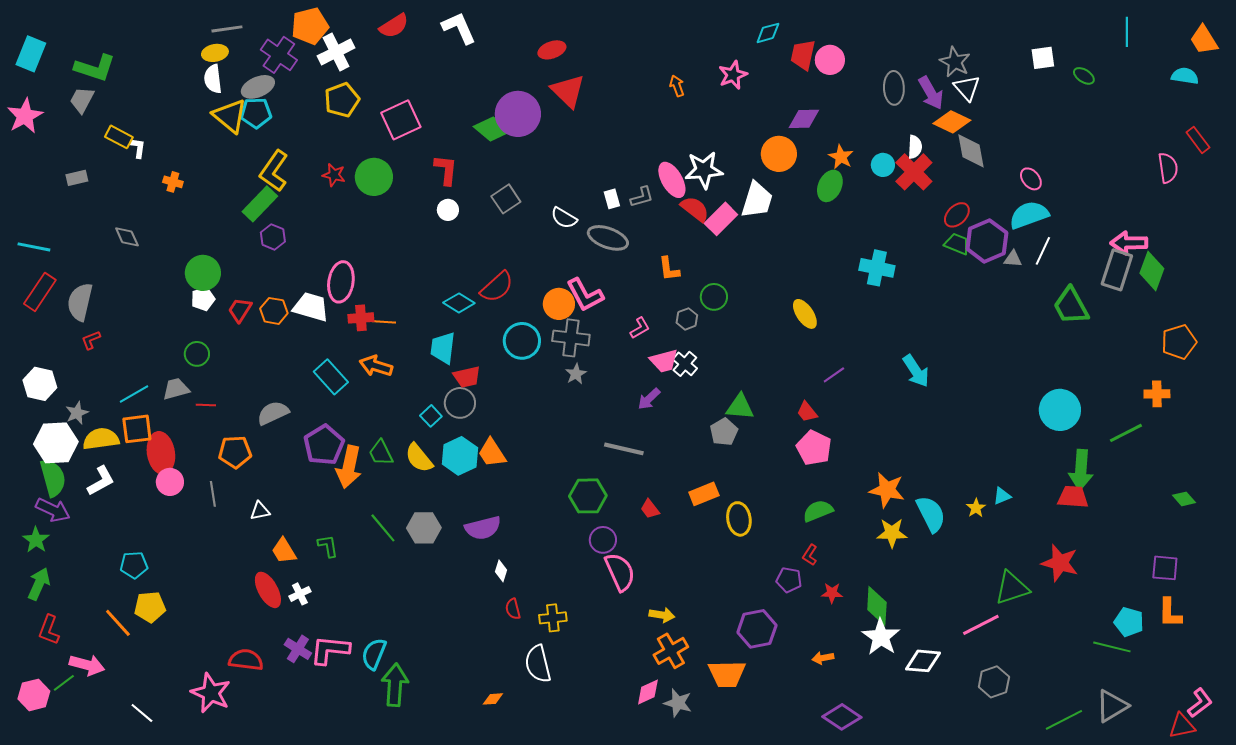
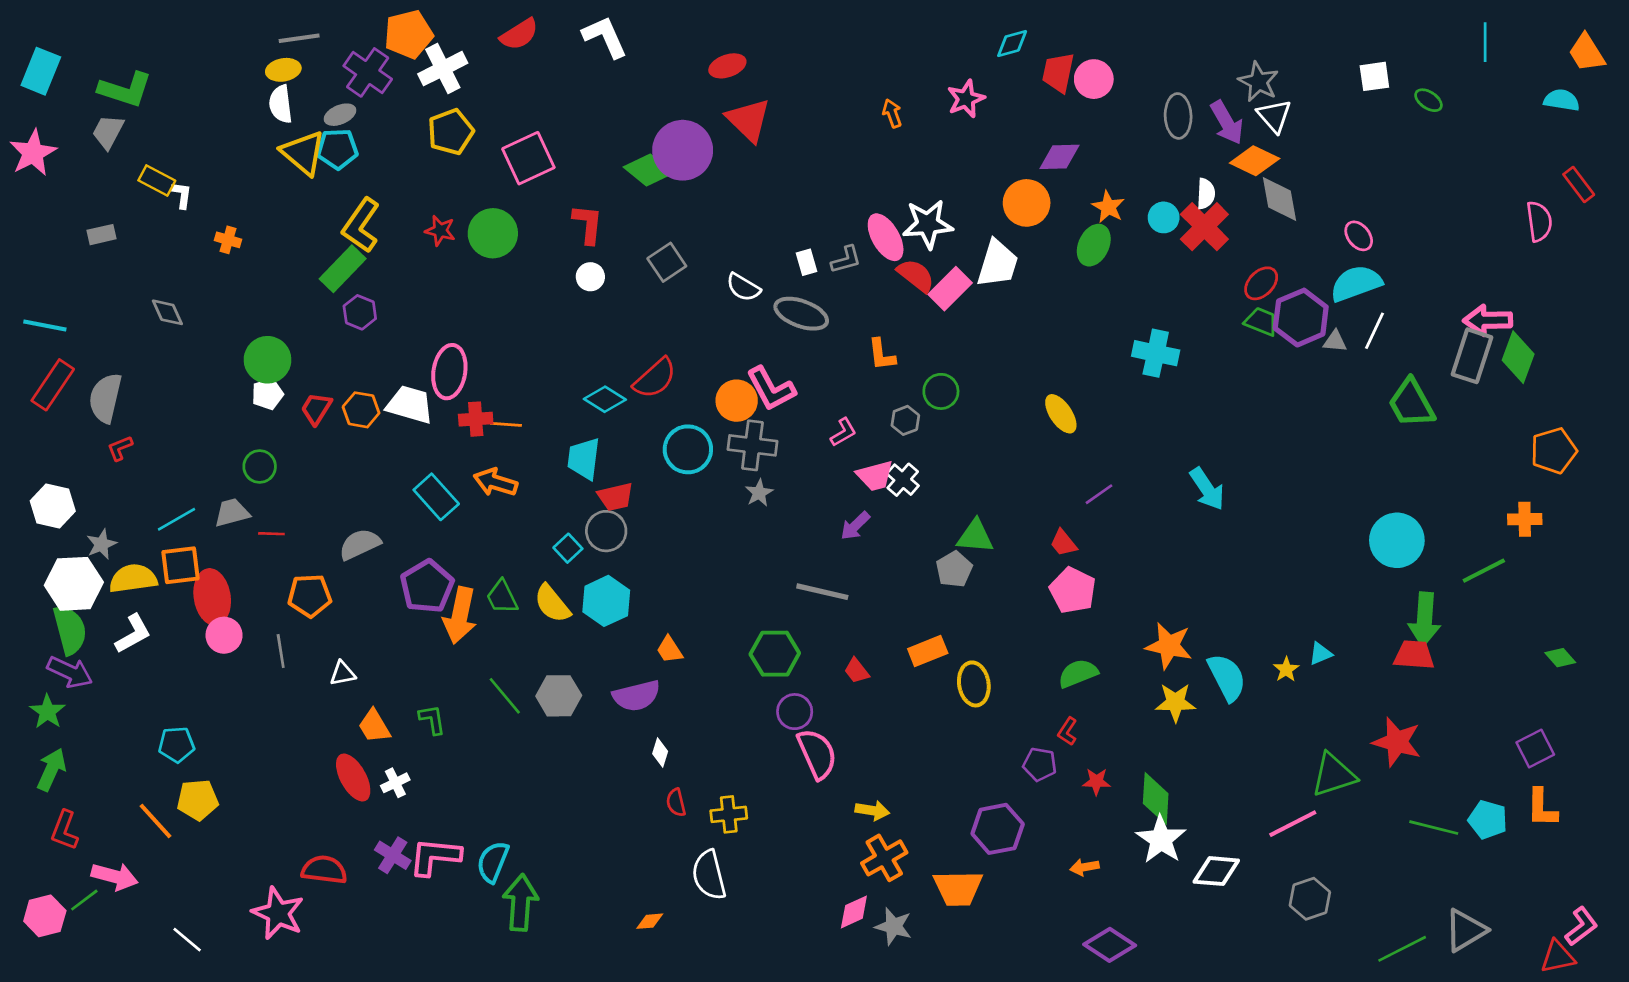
gray ellipse: (258, 87) -> (340, 115), size x0.7
orange trapezoid: (492, 453) -> (669, 650), moved, size x0.7
purple square: (1165, 568) -> (1535, 749), turned -32
green line: (1112, 647) -> (1434, 828), moved

